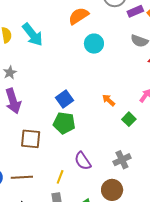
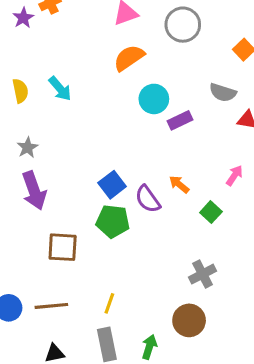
purple rectangle: (135, 11) -> (180, 120), moved
cyan arrow: (33, 35) -> (60, 89), size x0.7
purple semicircle: (83, 161) -> (148, 199), moved

